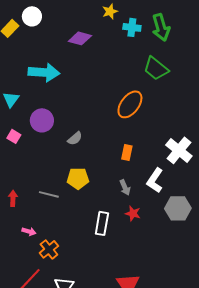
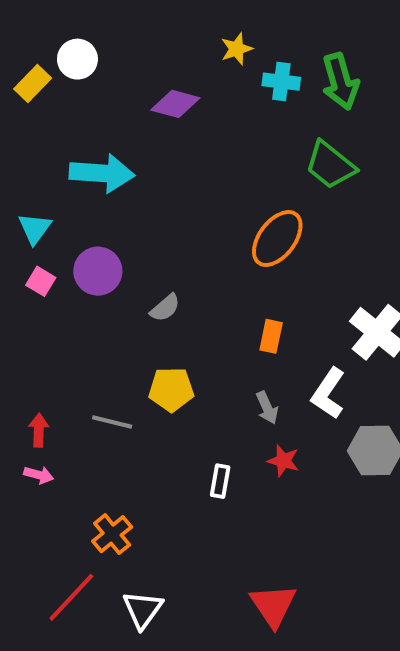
pink square: (14, 136) -> (41, 281), moved
white rectangle: (102, 223) -> (220, 481), size x0.7
pink arrow: (29, 231) -> (39, 475), moved

